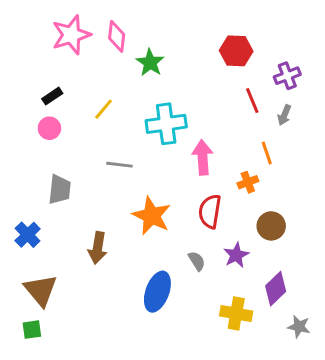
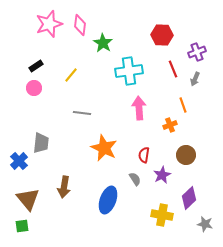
cyan cross: (166, 124) -> (129, 71), moved
gray trapezoid: (60, 189) -> (41, 143), moved
red semicircle: (210, 211) -> (144, 155), moved, size x0.7
brown arrow: (98, 248) -> (64, 187), moved

